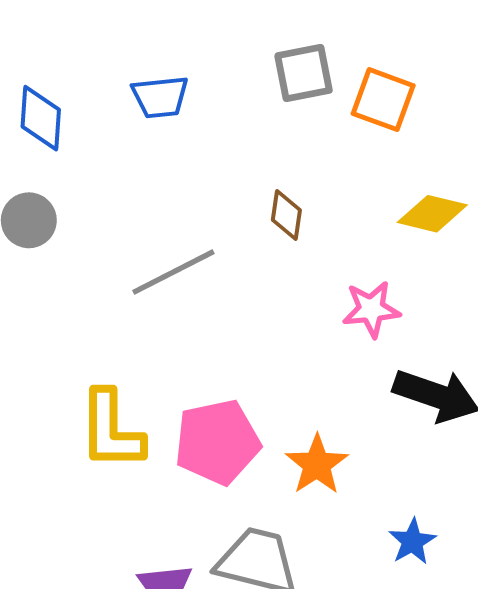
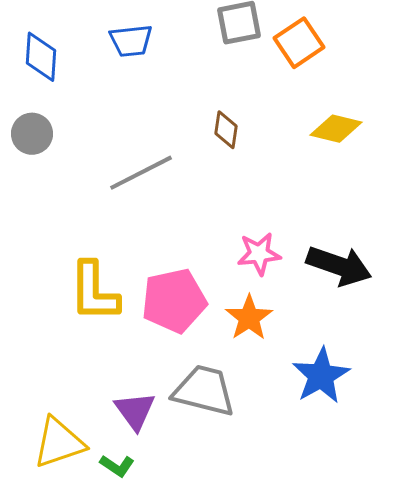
orange square: (383, 100) -> (299, 43), turned 36
pink star: (371, 309) -> (259, 254), moved
blue star: (412, 541) -> (321, 376), size x1.6

